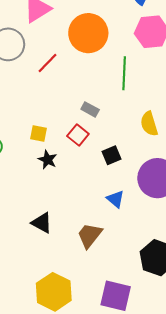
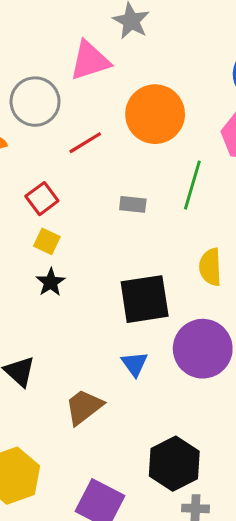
gray rectangle: (90, 109) -> (133, 204), moved, turned -36
red square: (78, 135) -> (42, 199), moved
black square: (111, 155) -> (145, 299), size x1.8

